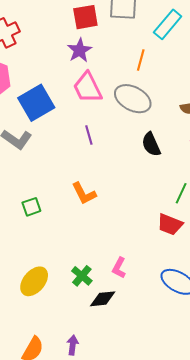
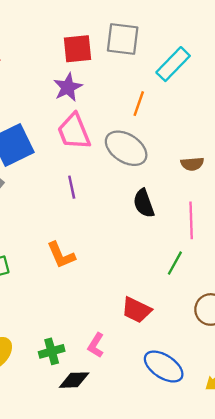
red trapezoid: (170, 224) -> (136, 310), moved
green cross: (82, 276) -> (52, 351), turned 30

